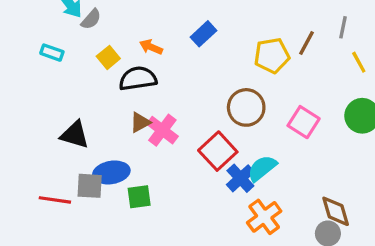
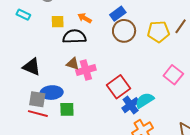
yellow square: (108, 57) -> (58, 22), turned 32
brown circle: (246, 107) -> (124, 31), moved
brown triangle: (140, 122) -> (73, 64), turned 40
pink cross: (162, 130) -> (86, 70), turned 30
red line: (55, 200) -> (38, 114), moved

